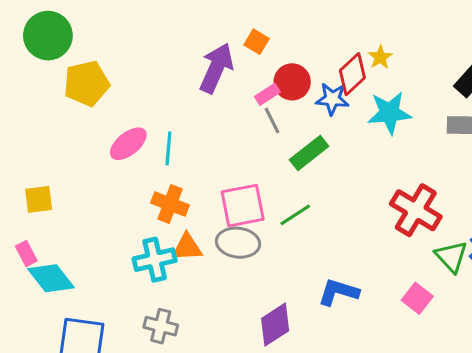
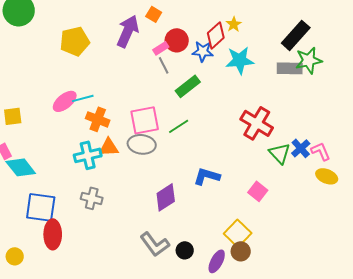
yellow pentagon: (87, 83) -> (75, 41), moved
pink ellipse: (128, 144) -> (65, 101), moved
cyan line: (168, 148) -> (83, 98), moved, turned 70
pink square: (417, 298) -> (258, 191), moved

